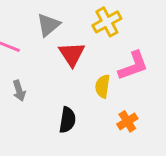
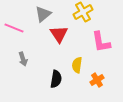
pink L-shape: (133, 66) -> (101, 42), turned 100
yellow semicircle: (102, 86) -> (77, 65), moved

